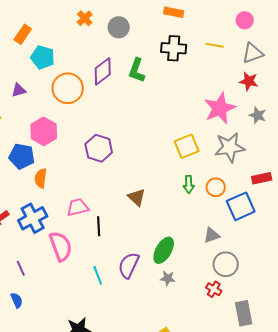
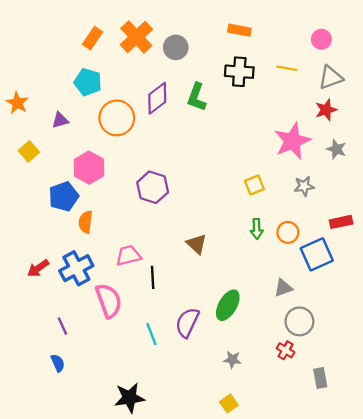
orange cross: (85, 18) -> (136, 37), size x1.8
orange rectangle: (23, 34) -> (92, 38), moved
red star: (249, 81) -> (326, 110), turned -30
yellow square: (187, 146) -> (254, 185), size x0.7
gray star: (230, 147) -> (304, 186), size x0.6
blue pentagon: (22, 156) -> (64, 197), turned -30
gray star: (168, 278) -> (232, 360), moved
gray rectangle: (244, 313) -> (320, 378), size x0.7

